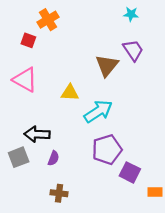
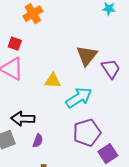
red square: (28, 40) -> (15, 44), moved
purple trapezoid: (133, 50) -> (111, 69), moved
purple square: (130, 172) -> (108, 154), turned 30

